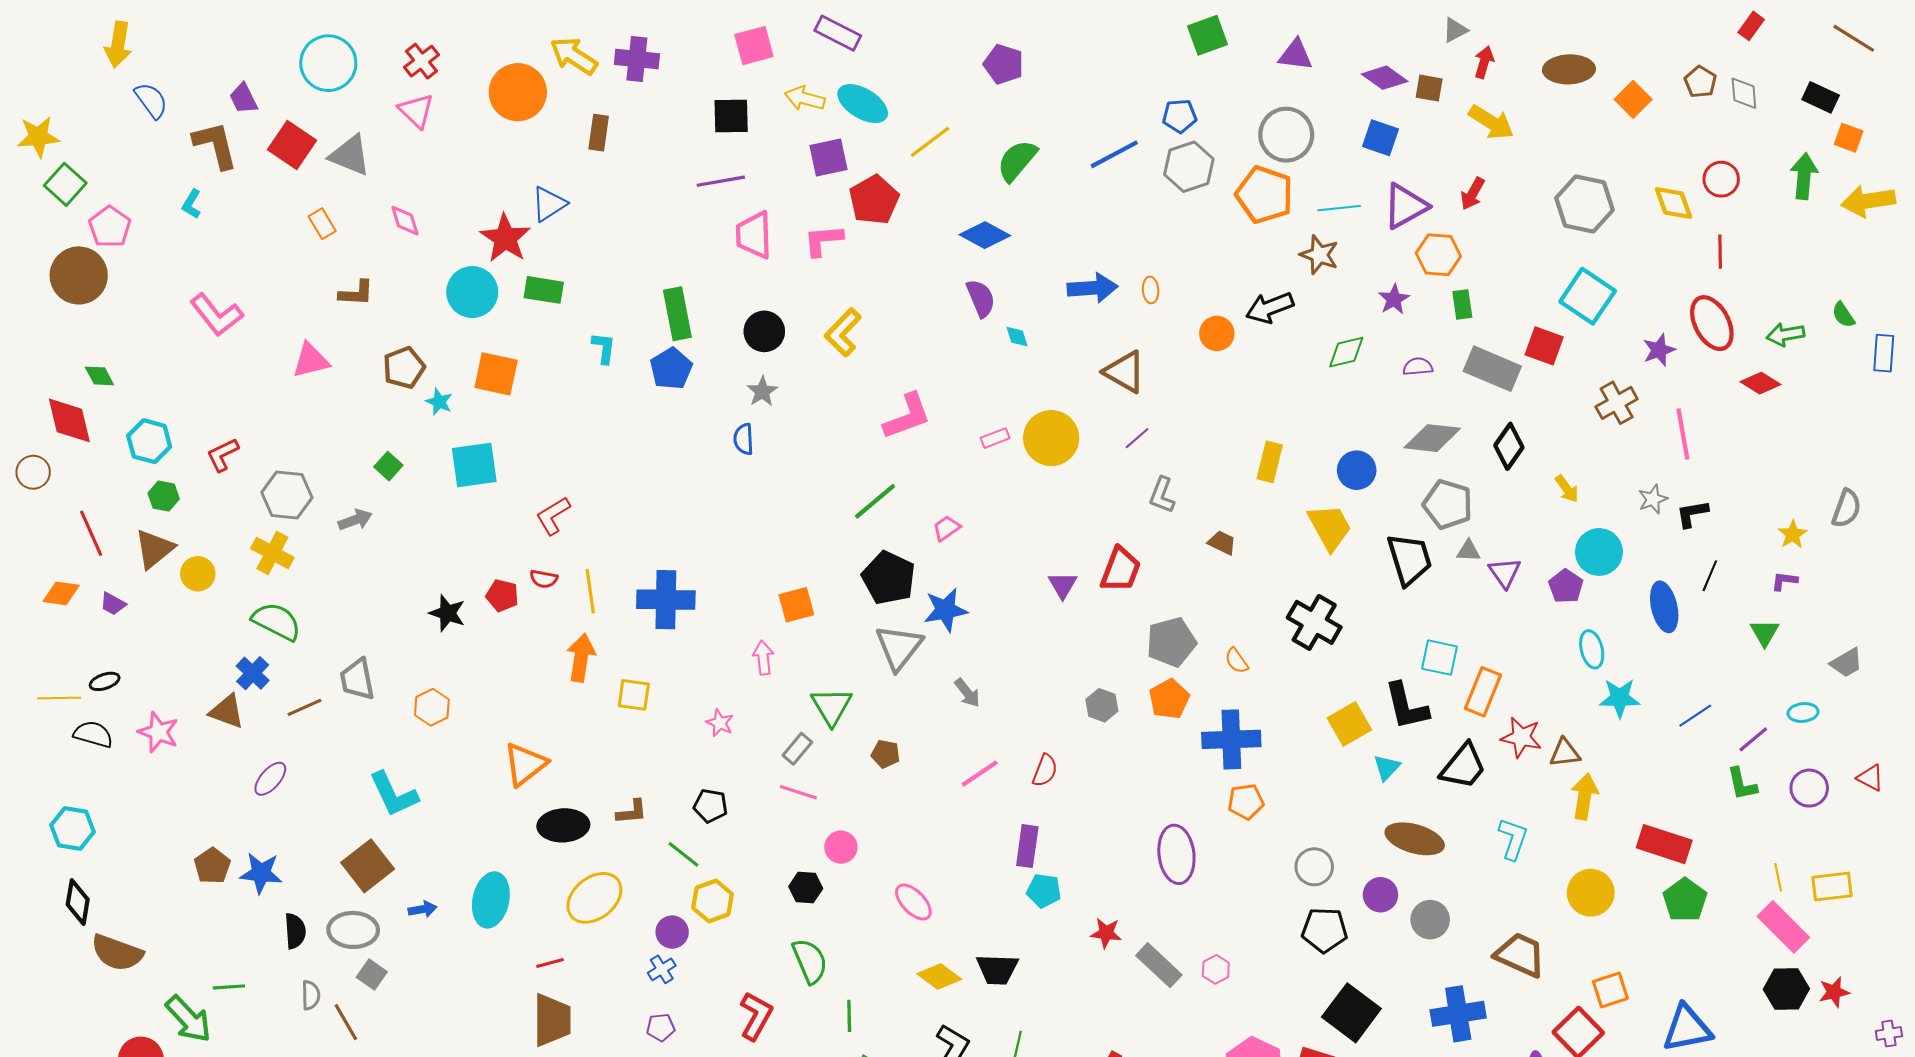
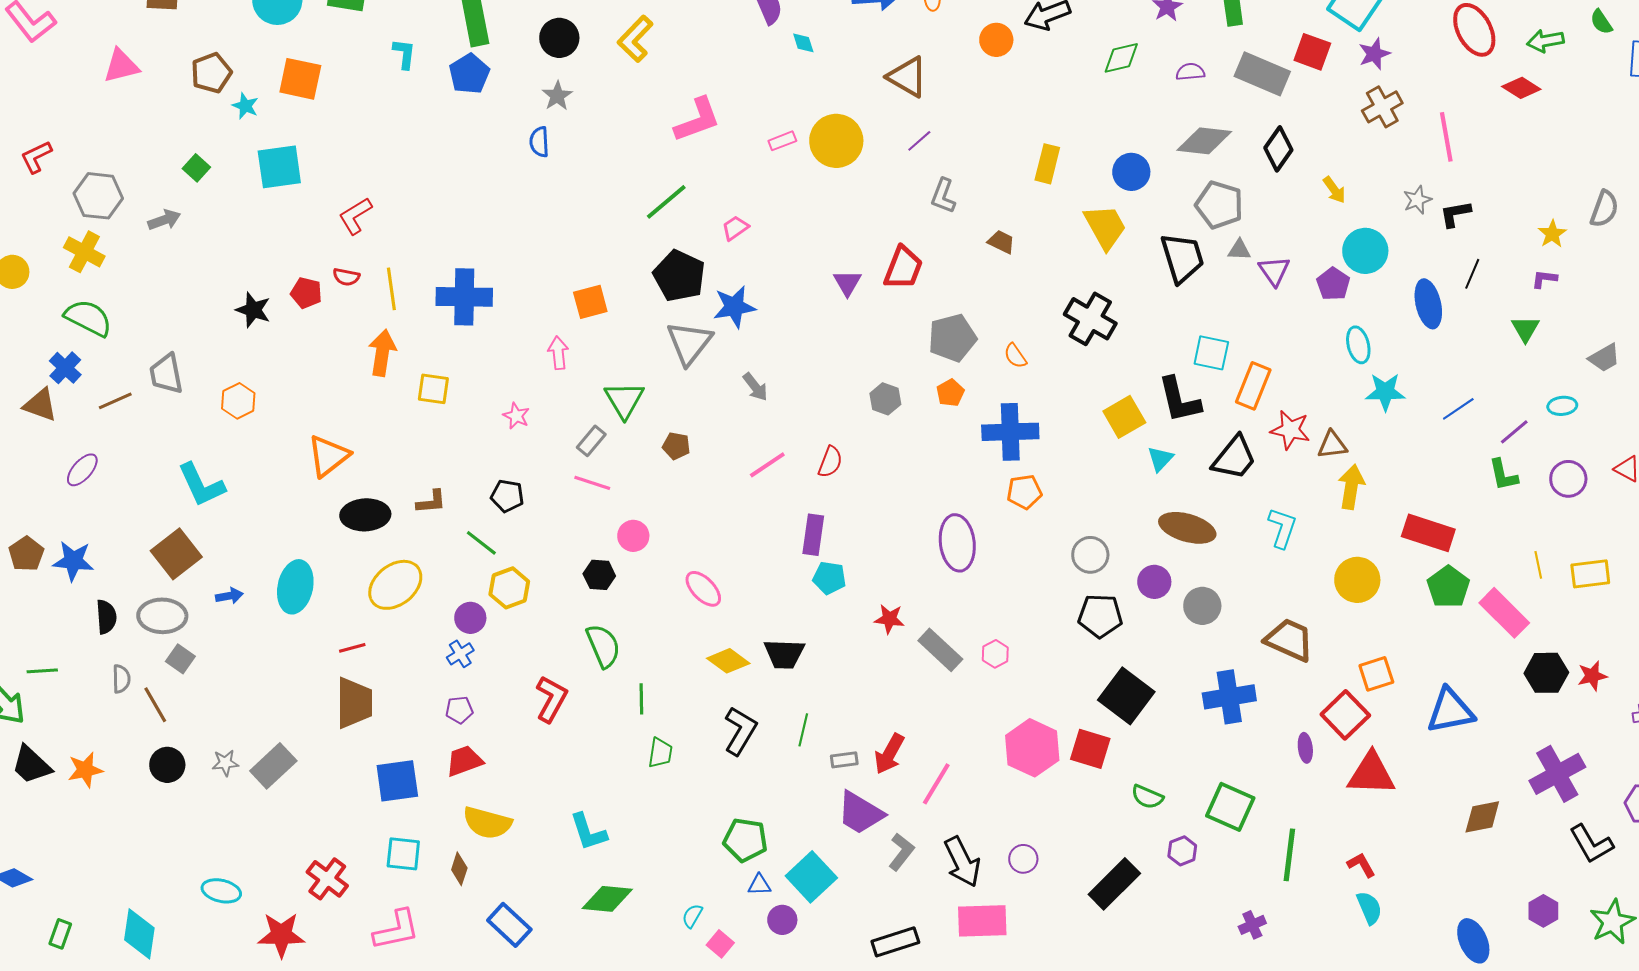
purple star: (1659, 350) -> (1374, 54), moved
orange pentagon: (1169, 699) -> (950, 393), size x0.7
pink rectangle: (1783, 927) -> (1504, 613), moved

